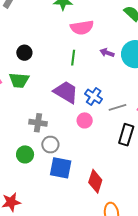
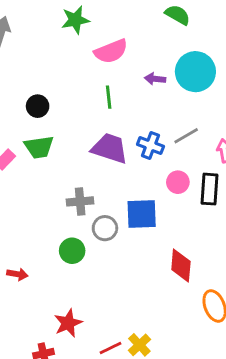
gray line: (117, 107) -> (186, 136), moved
pink circle: (85, 120) -> (178, 182), moved
blue square: (61, 168) -> (142, 214), moved

